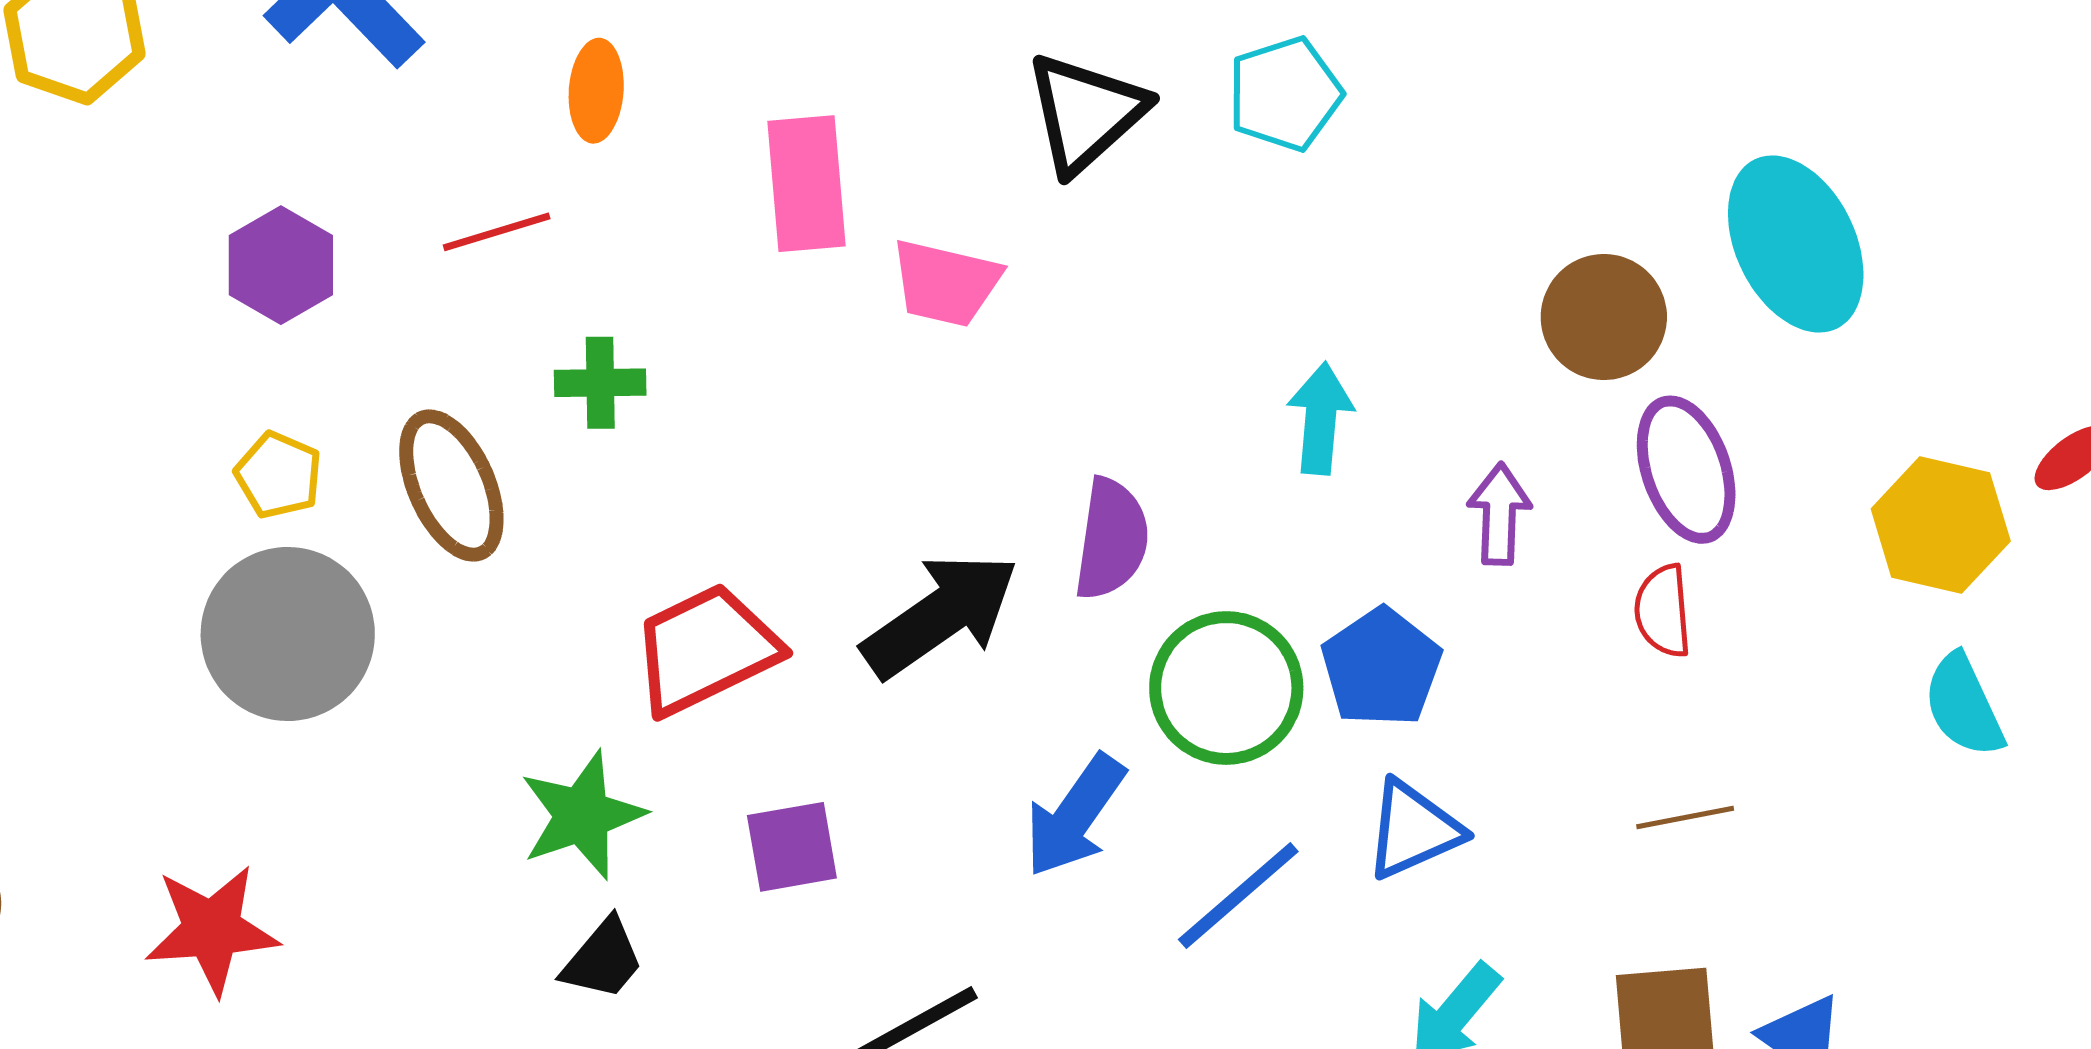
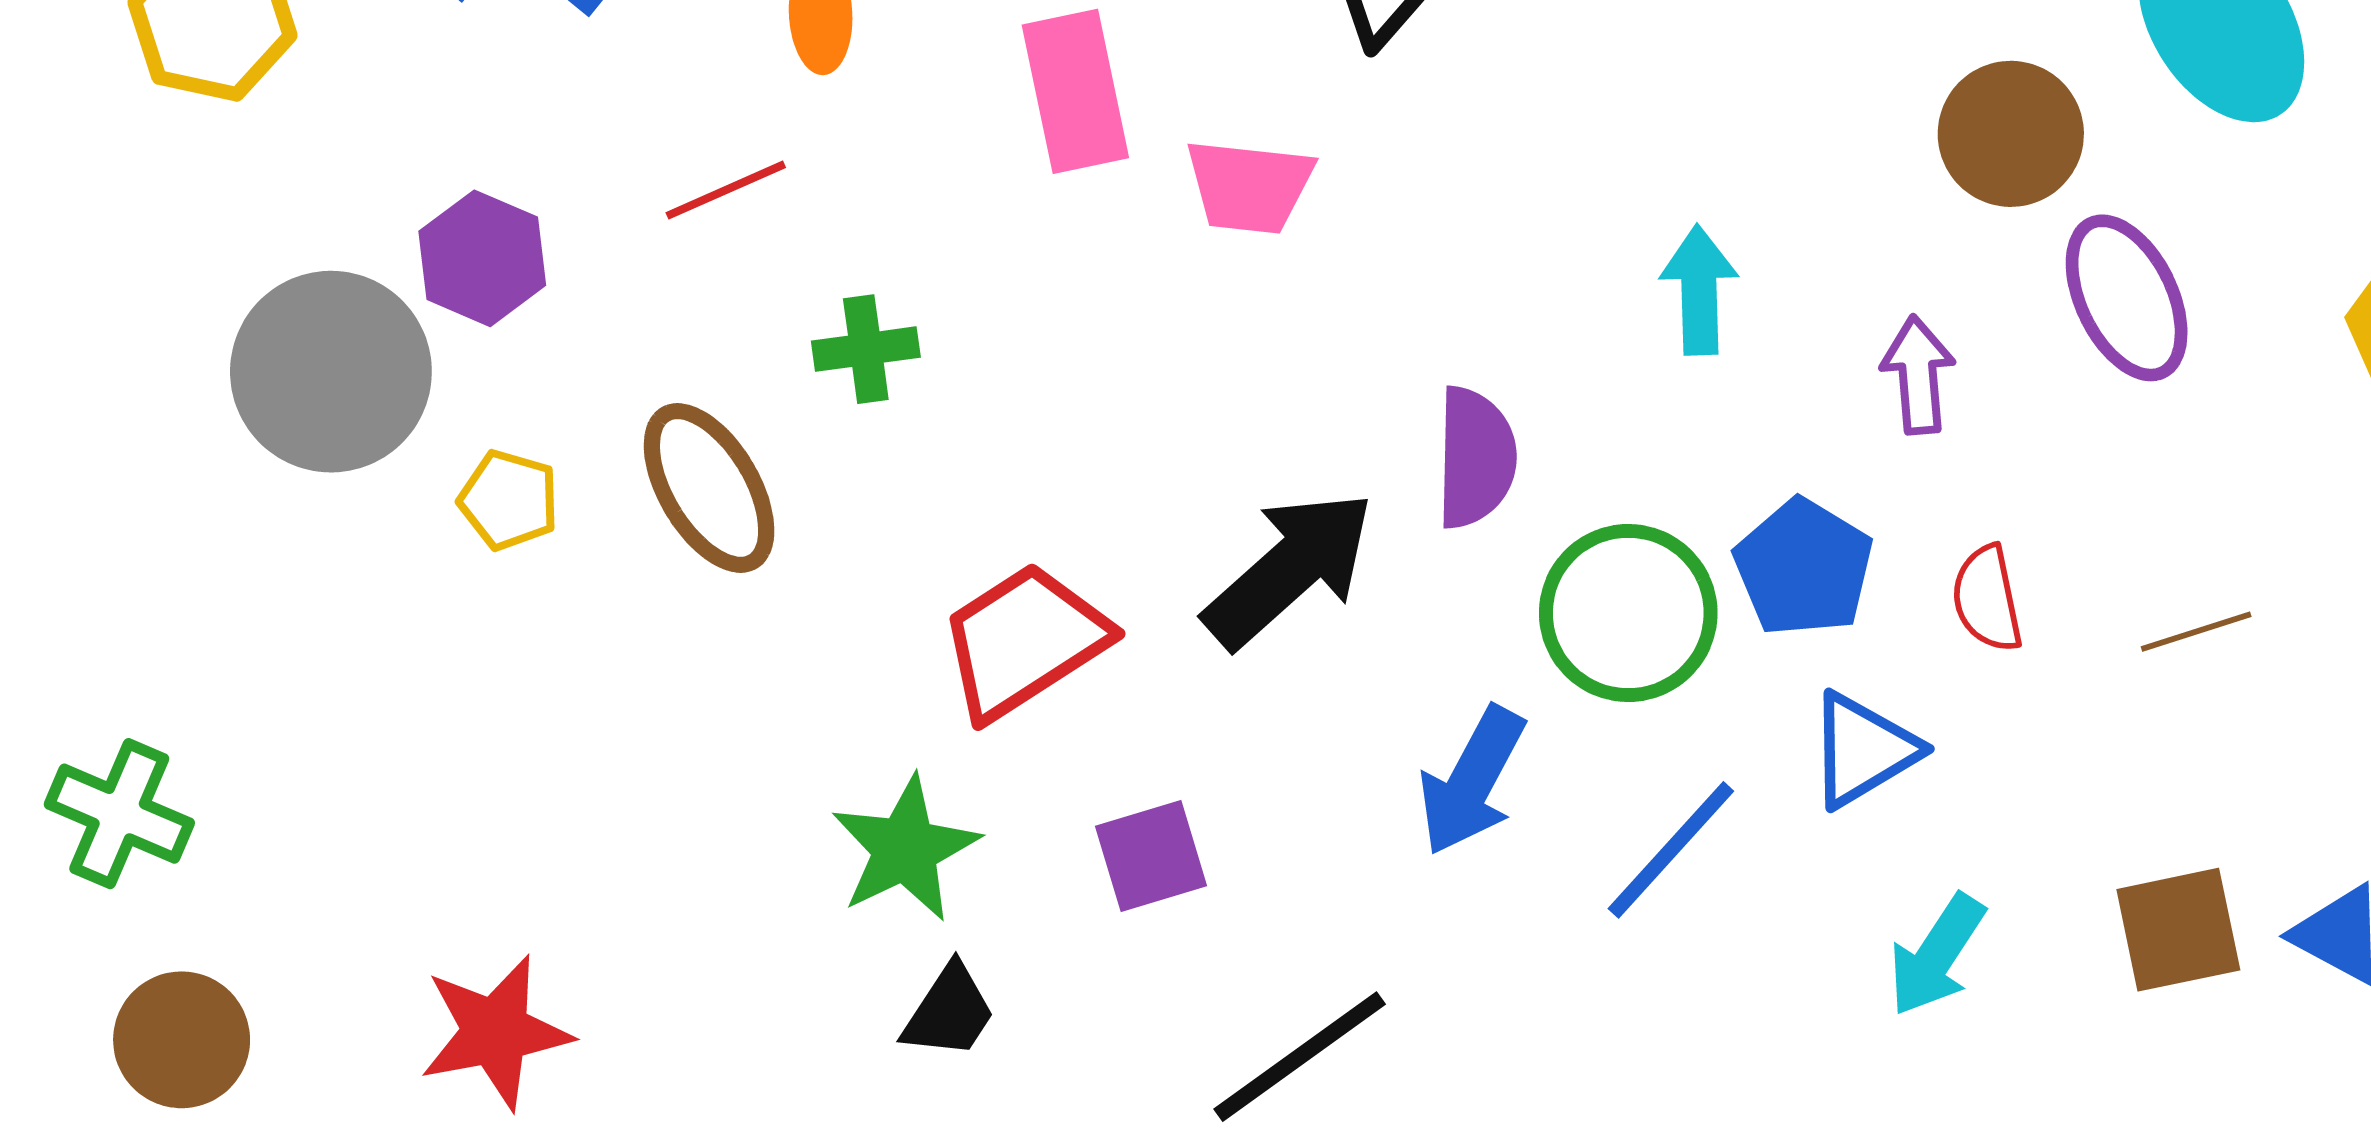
red semicircle: (1663, 611) -> (1987, 599), moved
gray circle: (288, 634) -> (331, 372), moved
brown line: (1685, 817) -> (2196, 632), moved

